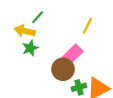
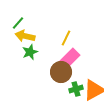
green line: (38, 17) -> (18, 23), moved
yellow line: (87, 26) -> (66, 38), moved

